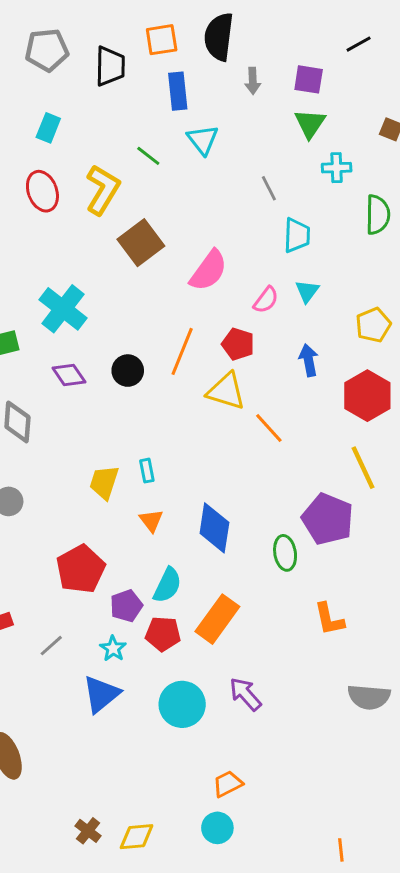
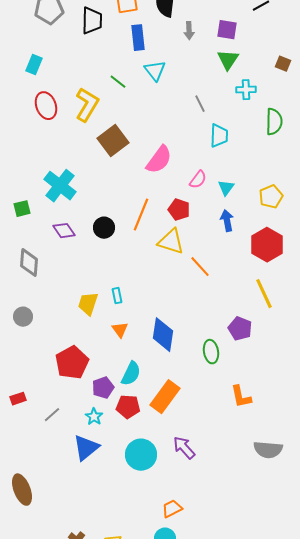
cyan rectangle: (48, 128) -> (34, 65), moved
cyan triangle: (307, 291) -> (226, 188), moved
purple pentagon: (328, 519) -> (240, 329), size x0.7

